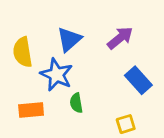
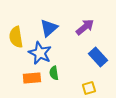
orange rectangle: (31, 110) -> (32, 78), moved

